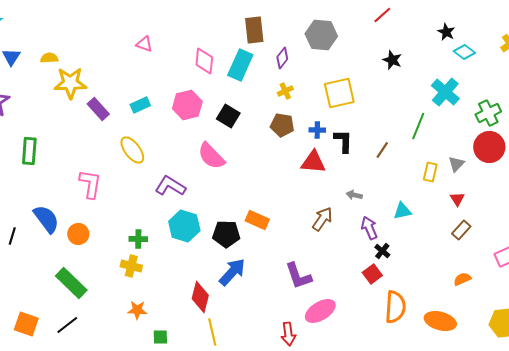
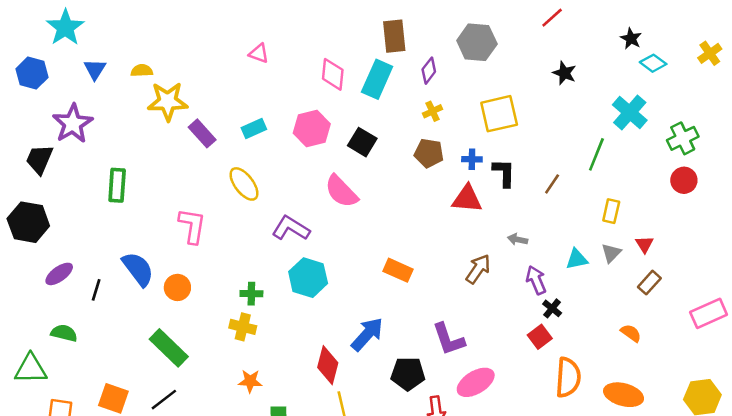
red circle: (489, 147) -> (684, 180), size x0.7
gray triangle: (456, 164) -> (611, 253), moved
black pentagon: (226, 234) -> (408, 374), moved
orange semicircle: (462, 279) -> (631, 333), moved, turned 60

